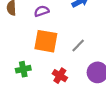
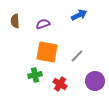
green cross: (23, 69) -> (35, 75), moved

